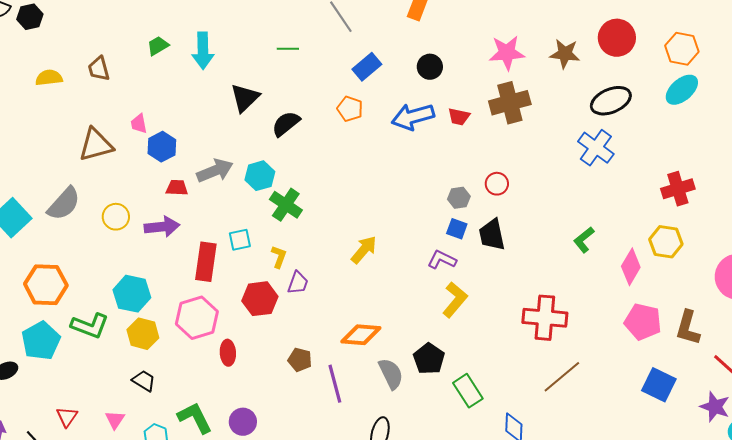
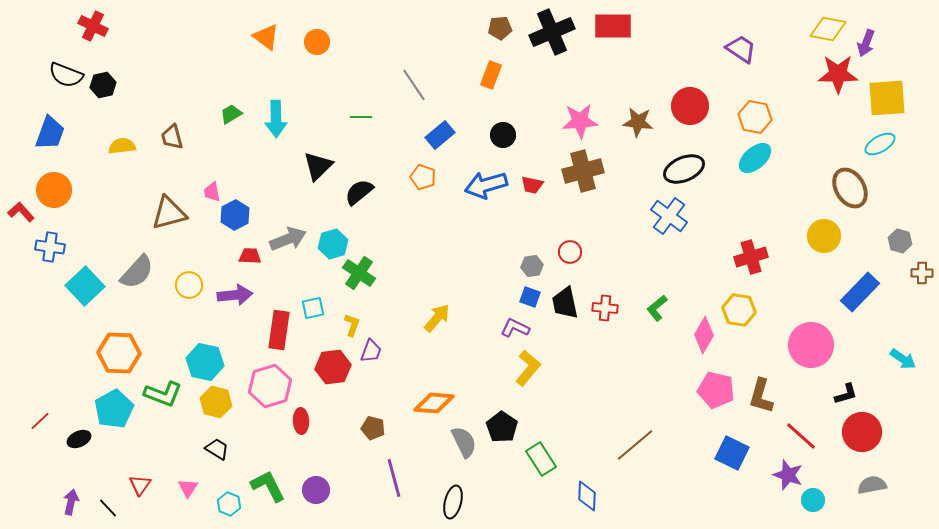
red cross: (545, 318) -> (605, 308), moved, size x0.6
purple line: (335, 384) -> (394, 478), moved

